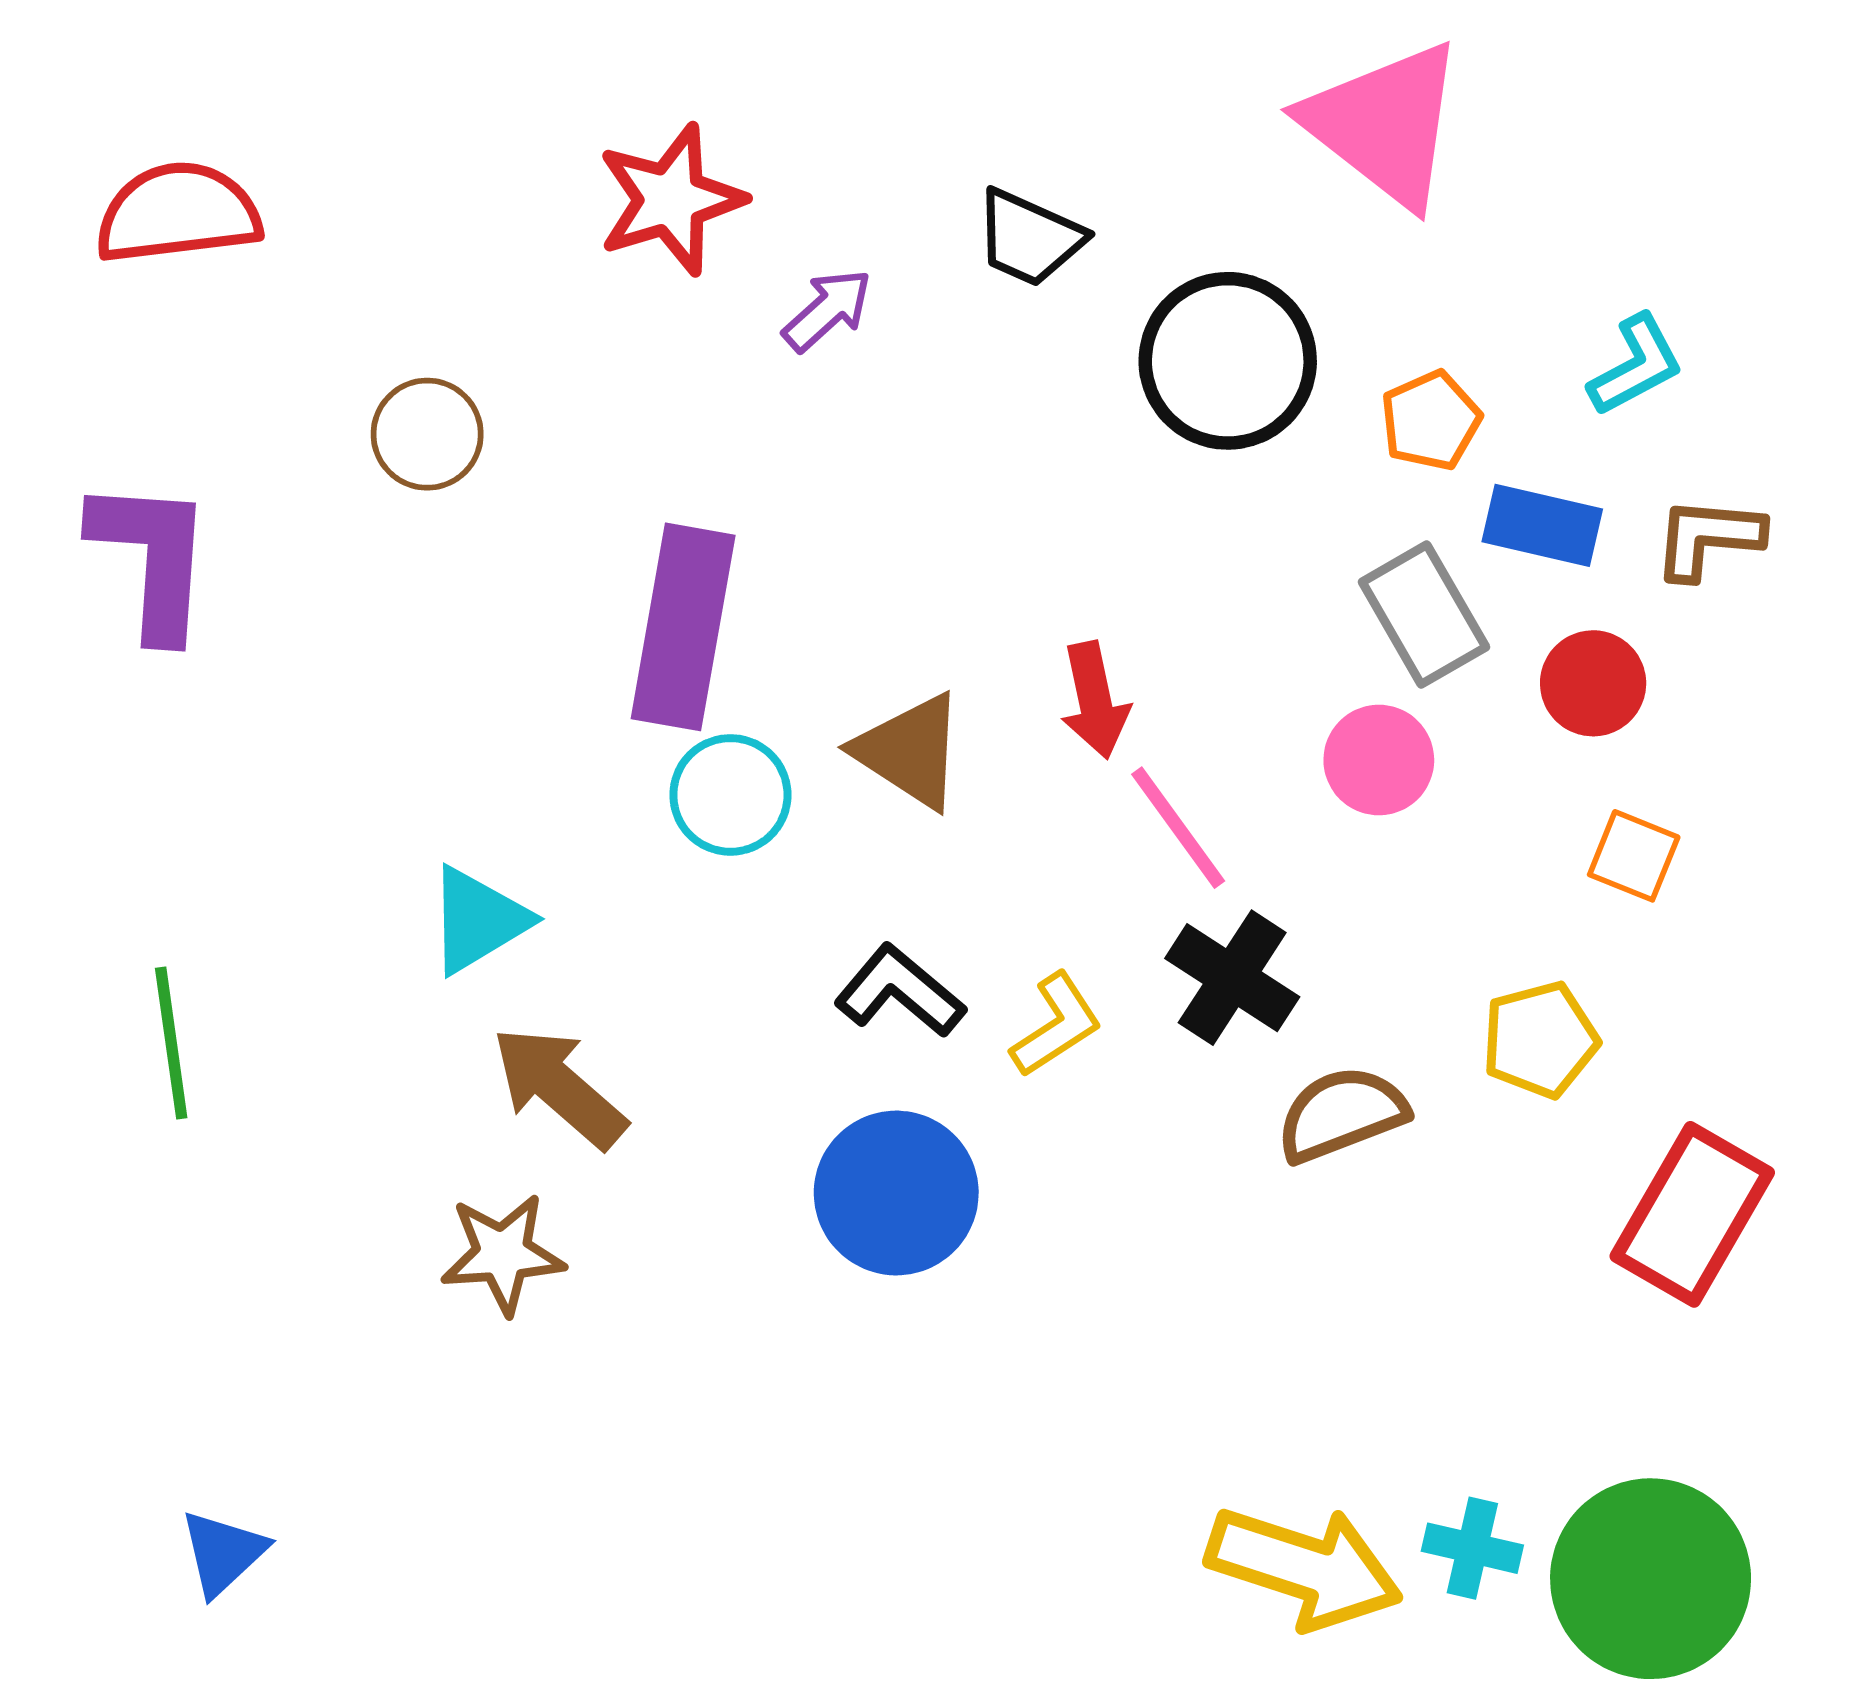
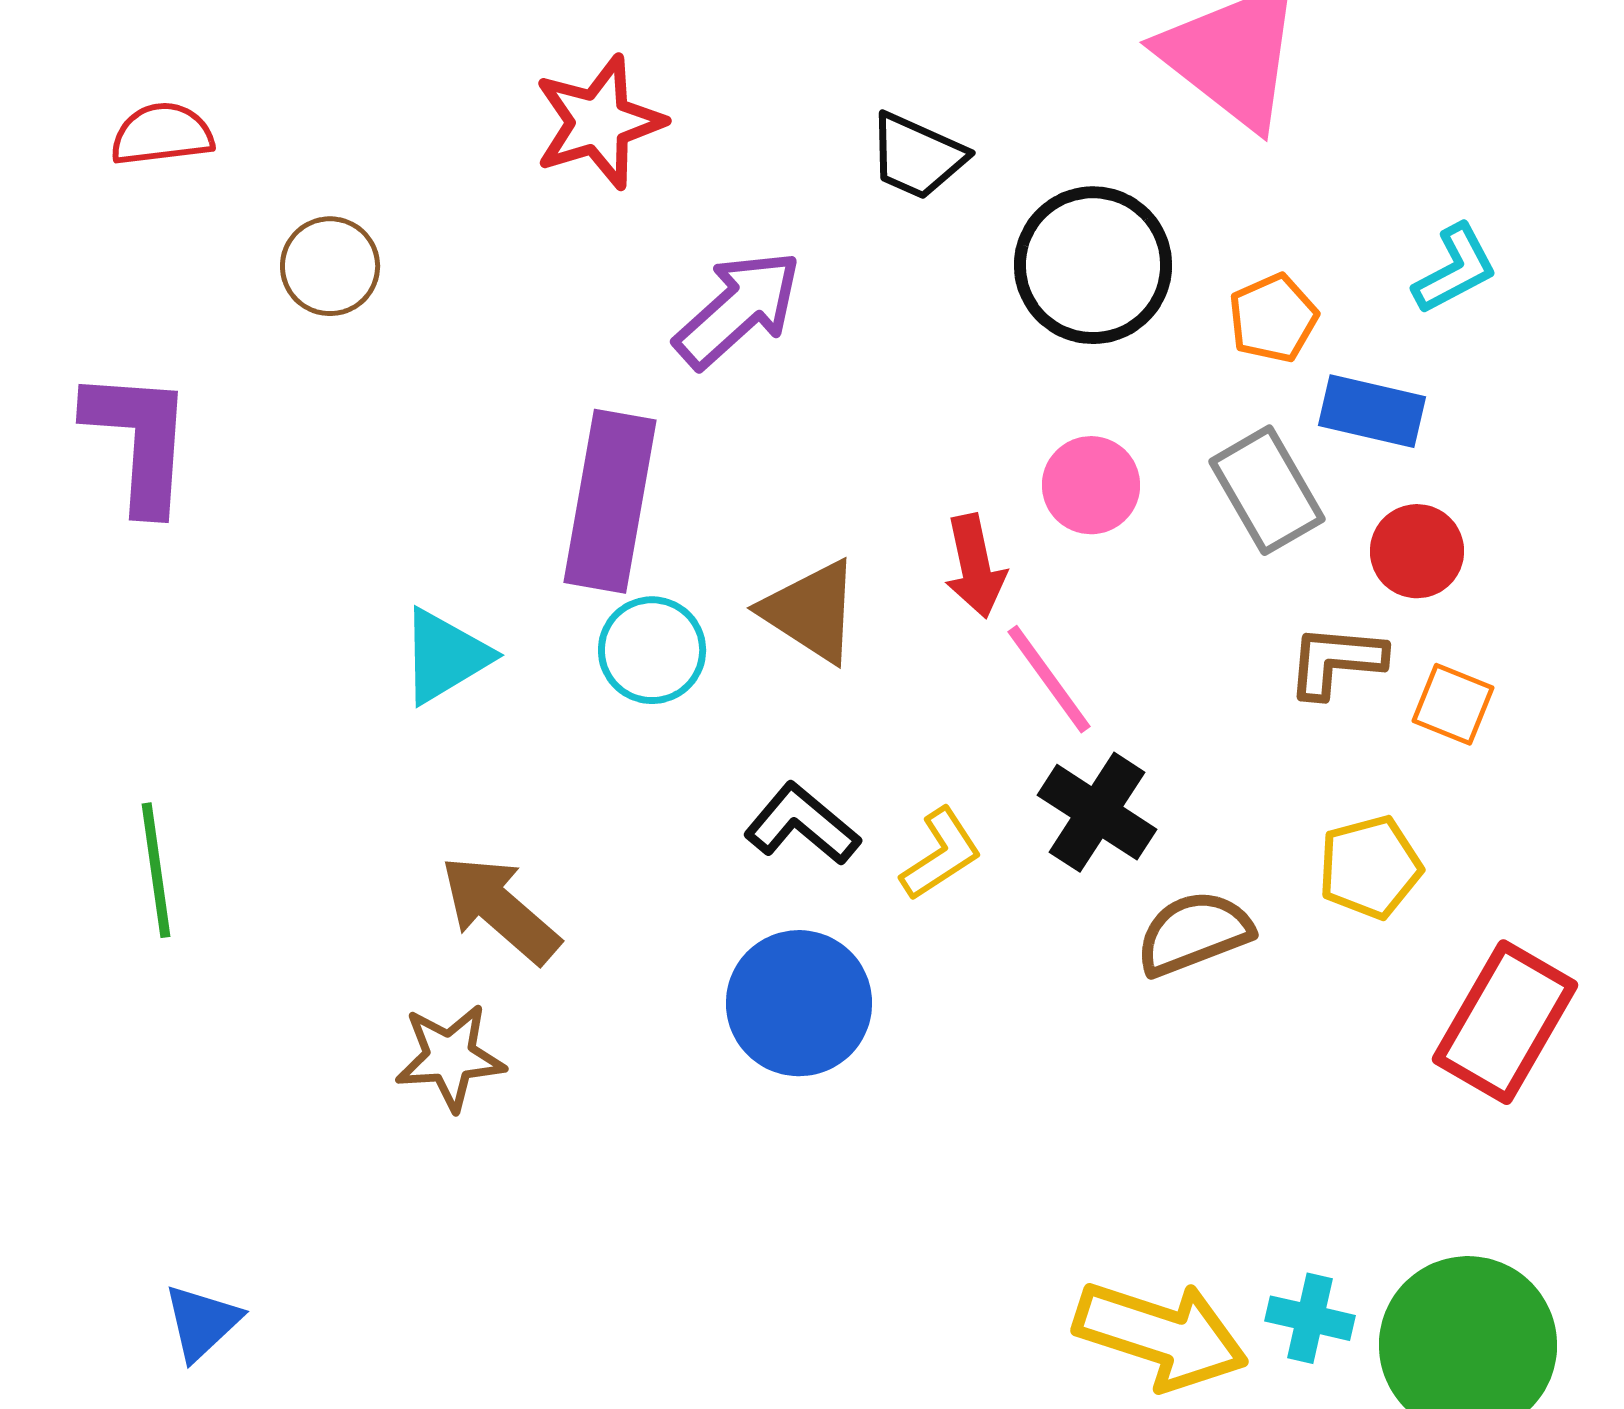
red semicircle: (178, 213) -> (162, 134), size x0.7
purple arrow: (827, 310) -> (738, 309), moved, size x1.6
brown circle: (427, 434) -> (330, 266), moved
brown L-shape: (1708, 538) -> (1336, 661), moved
pink circle: (1379, 760) -> (1091, 485), moved
cyan triangle: (478, 920) -> (445, 656), moved

